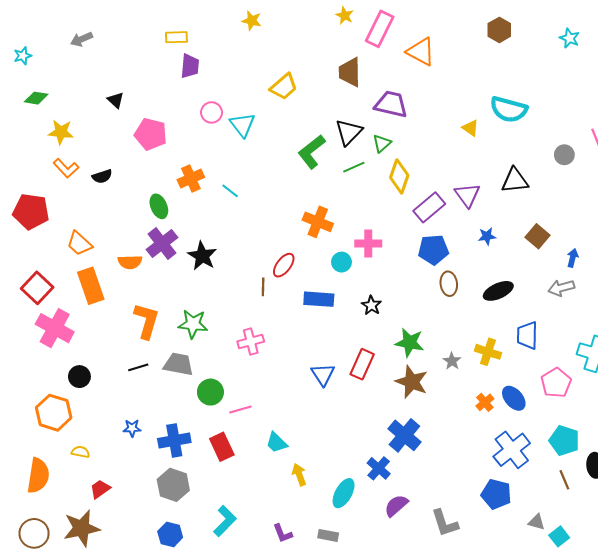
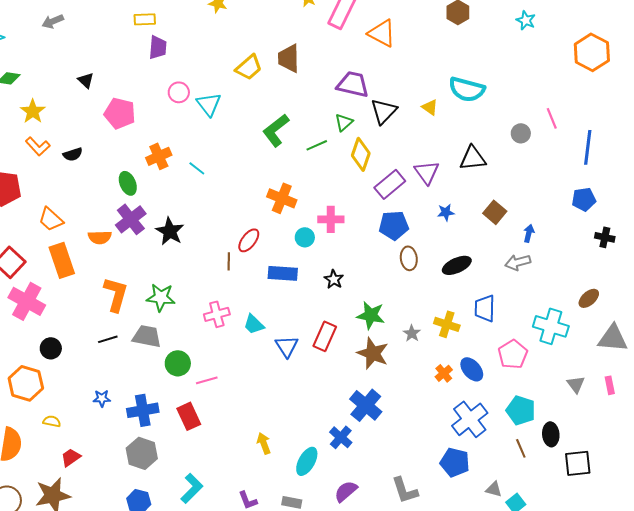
brown trapezoid: (350, 72) -> (289, 58), moved
yellow star: (61, 132) -> (33, 111), turned 30
black triangle: (349, 132) -> (384, 111), moved
cyan trapezoid: (276, 443) -> (254, 324), moved
purple semicircle: (396, 506) -> (346, 491), moved

